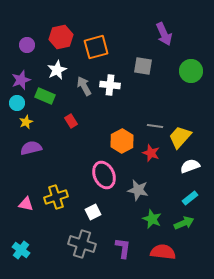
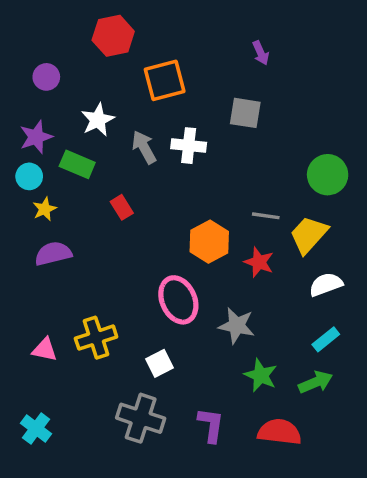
purple arrow: (164, 34) -> (261, 53), moved, size x0.6
red hexagon: (61, 37) -> (113, 36), moved
green circle: (191, 71) -> (328, 175), moved

